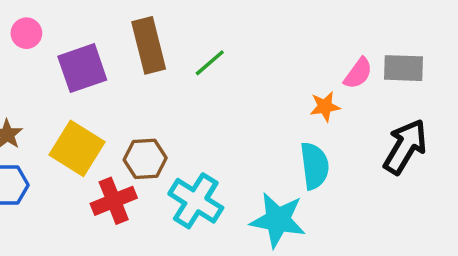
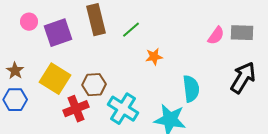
pink circle: (26, 33) -> (29, 22), moved
orange star: (325, 106) -> (154, 57), moved

